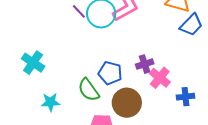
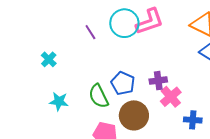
purple line: (79, 11) -> (90, 32), moved
cyan cross: (33, 63) -> (49, 59), size x0.7

